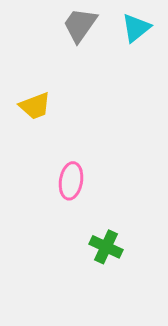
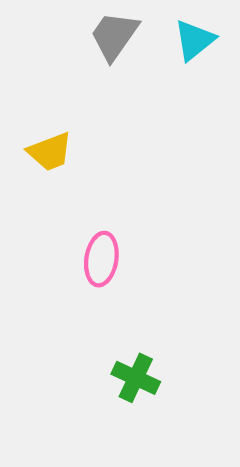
green cross: (106, 247) -> (136, 378), moved

